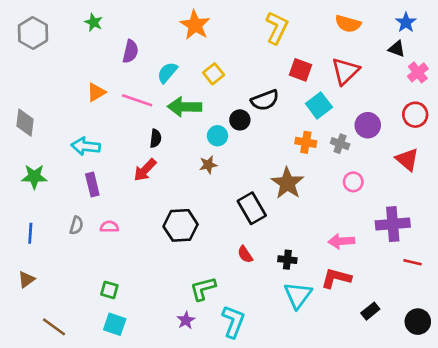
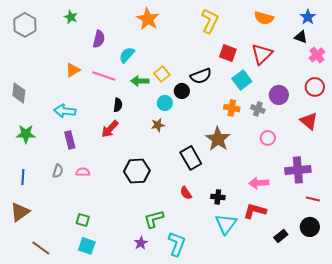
yellow square: (214, 74) -> (162, 74), moved
green arrow: (185, 107) -> (140, 81), size x0.7
brown triangle: (26, 279) -> (20, 212), size x1.5
black circle: (418, 322) -> (310, 227), moved

